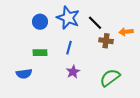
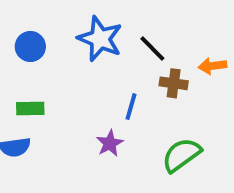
blue circle: (40, 22) -> (30, 46), moved
blue line: (69, 48) -> (131, 107), moved
green rectangle: (40, 53) -> (30, 108), moved

